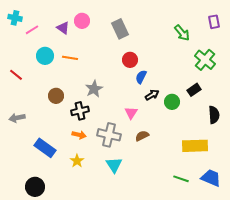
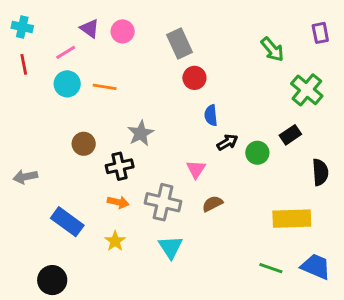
purple triangle: (63, 28) -> (90, 28), moved
pink line: (32, 30) -> (66, 52), moved
red circle: (130, 60) -> (194, 78), moved
red line: (16, 75) -> (24, 64), moved, turned 40
blue semicircle: (141, 77) -> (211, 115), turned -32

